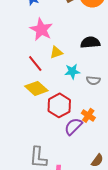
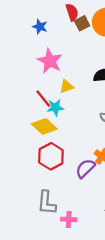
cyan star: (72, 71) -> (55, 107), moved
red hexagon: (59, 105) -> (51, 156), moved

